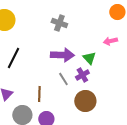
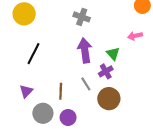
purple arrow: (62, 55) -> (85, 50), turned -100
gray line: (63, 79) -> (86, 84), moved

